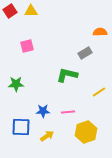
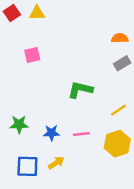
gray rectangle: (85, 53) -> (122, 63), moved
green star: (16, 84) -> (19, 124), moved
blue square: (21, 127) -> (27, 166), moved
yellow hexagon: (86, 132) -> (117, 144), moved

